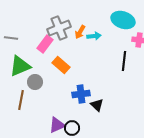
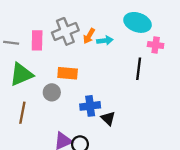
pink rectangle: (45, 44) -> (37, 40), moved, turned -36
orange rectangle: (61, 65) -> (68, 73), turned -36
gray circle: (35, 82) -> (52, 92), moved

